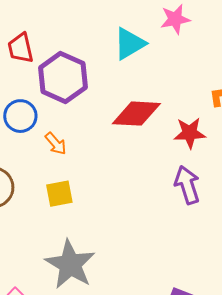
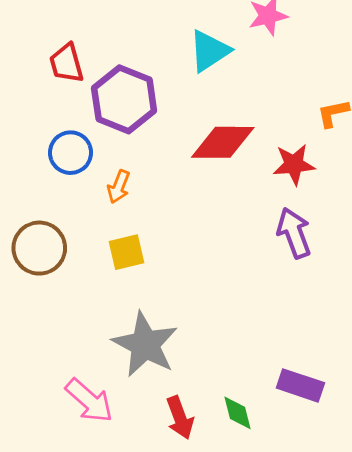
orange arrow: (56, 144) -> (119, 187), turned 65

